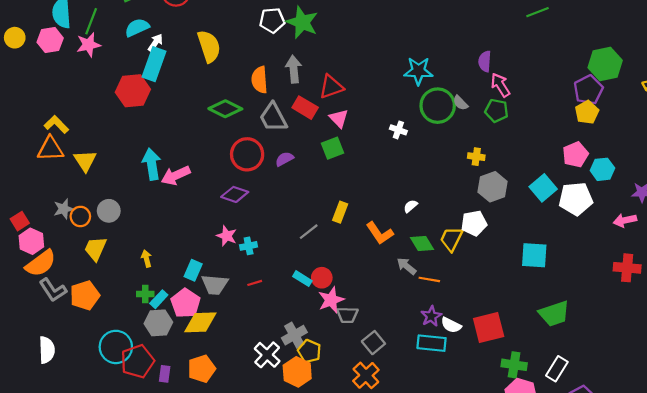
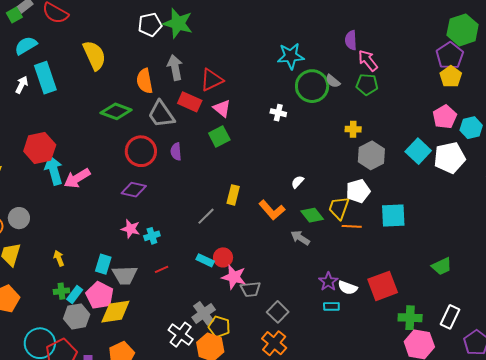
white arrow: (155, 43) -> (22, 85), moved
cyan rectangle: (154, 64) -> (45, 78), turned -32
red hexagon: (133, 91) -> (40, 148), moved
purple semicircle: (284, 159) -> (176, 152), turned -60
cyan square: (534, 255) -> (393, 215), moved
orange line: (429, 279) -> (352, 226), moved
pink star: (331, 300) -> (234, 277), turned -30
green trapezoid: (554, 314) -> (442, 266), size x0.7
cyan rectangle: (432, 343) -> (331, 306), size x0.6

